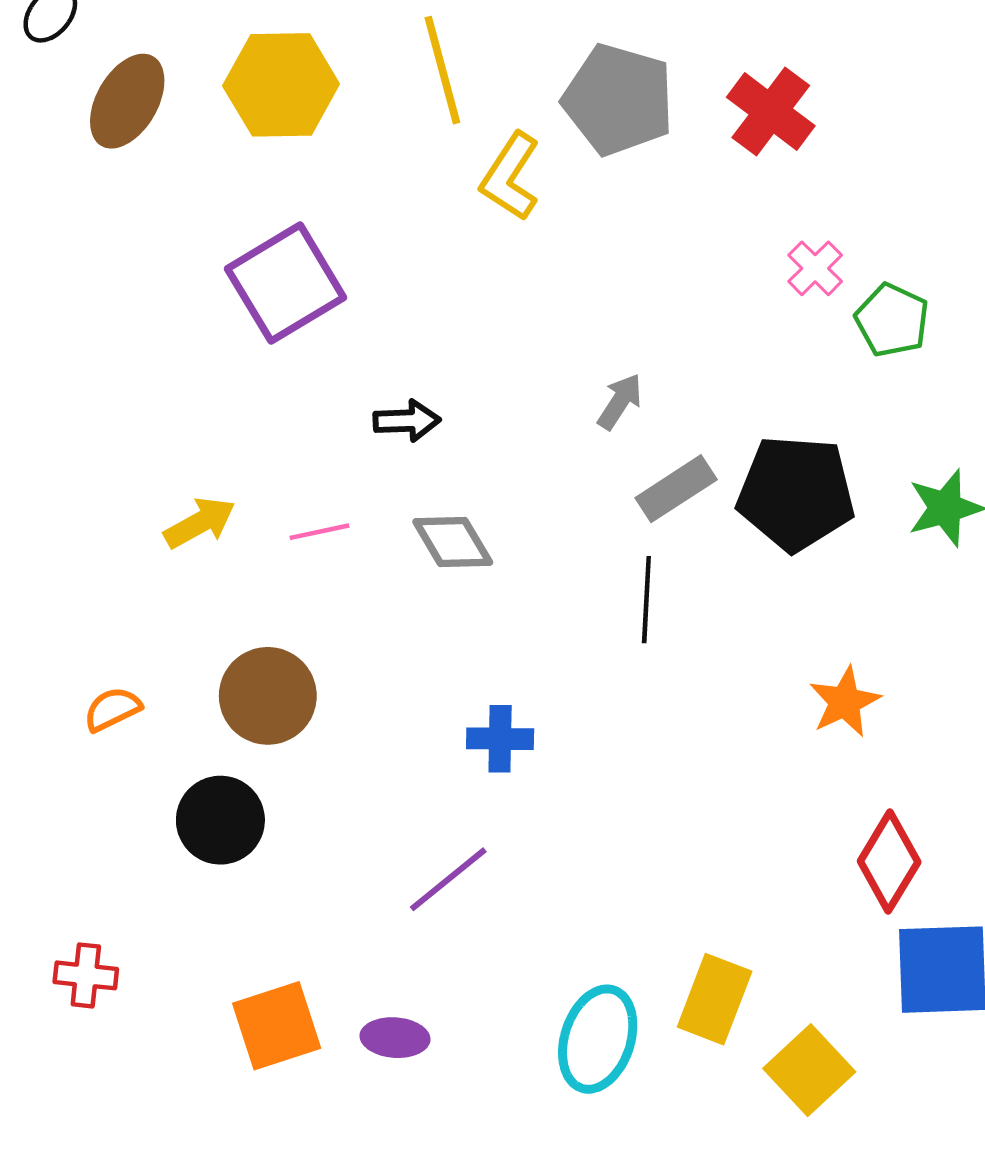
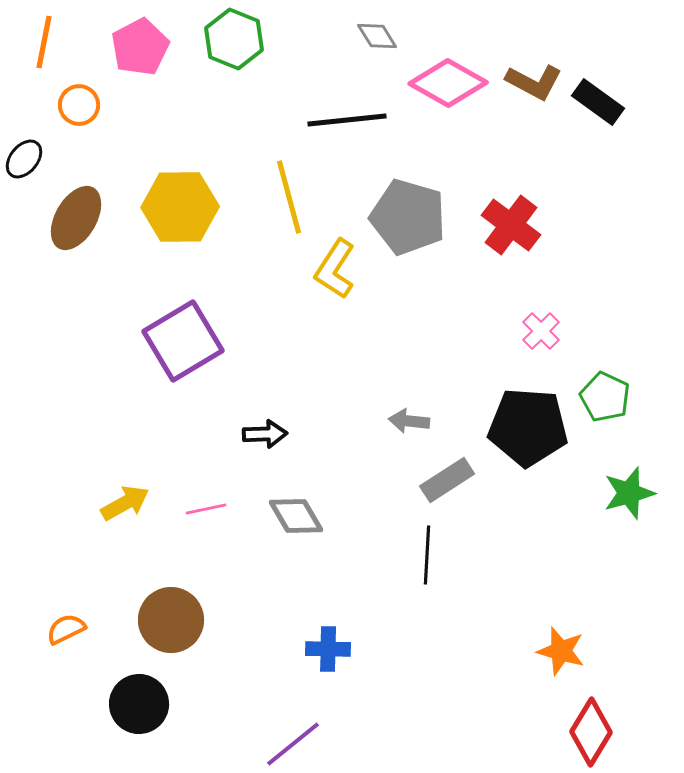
green pentagon: (892, 320) -> (605, 397), moved
gray arrow: (620, 401) -> (409, 421), turned -117
black pentagon: (796, 493) -> (528, 427), moved
orange star: (845, 702) -> (561, 651), moved, turned -30

